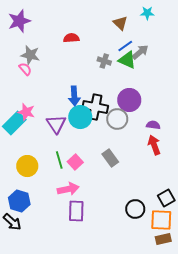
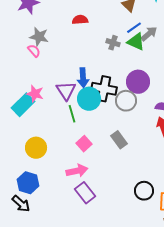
purple triangle: (56, 124) -> (66, 91), moved
green line: (59, 160) -> (72, 114), moved
purple rectangle: (76, 211) -> (85, 193), turned -40

